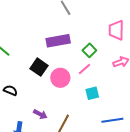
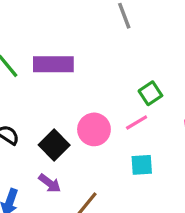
purple rectangle: (58, 41) -> (53, 64), moved
black square: (39, 67) -> (54, 145), moved

